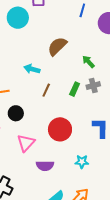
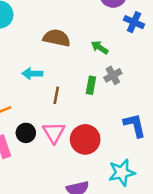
brown semicircle: (57, 46) -> (57, 38), turned 70
pink triangle: (26, 143) -> (54, 133), moved
cyan star: (82, 162) -> (122, 173), size x1.5

